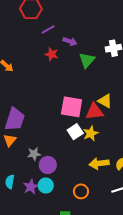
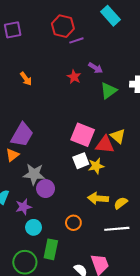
purple line: (48, 29) -> (76, 40), moved
gray star: (34, 154) -> (34, 174), size x1.5
cyan circle: (46, 185) -> (34, 227), moved

